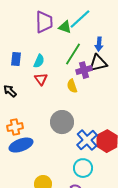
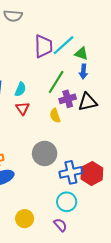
purple trapezoid: (44, 22) -> (44, 46), moved
green triangle: (65, 27) -> (81, 54), moved
black triangle: (98, 63) -> (88, 102), moved
blue cross: (87, 140) -> (71, 172), turned 30

